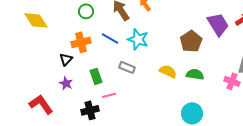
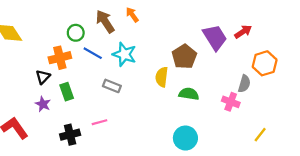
green circle: (86, 11) -> (76, 33), moved
yellow semicircle: (168, 71) -> (162, 77), moved, turned -108
green rectangle: (96, 76) -> (67, 92), moved
pink line: (109, 95) -> (99, 122), moved

